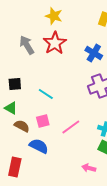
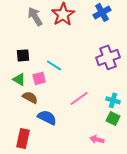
blue cross: (94, 53) -> (102, 12), moved, turned 30
pink square: (43, 121) -> (39, 78), moved

